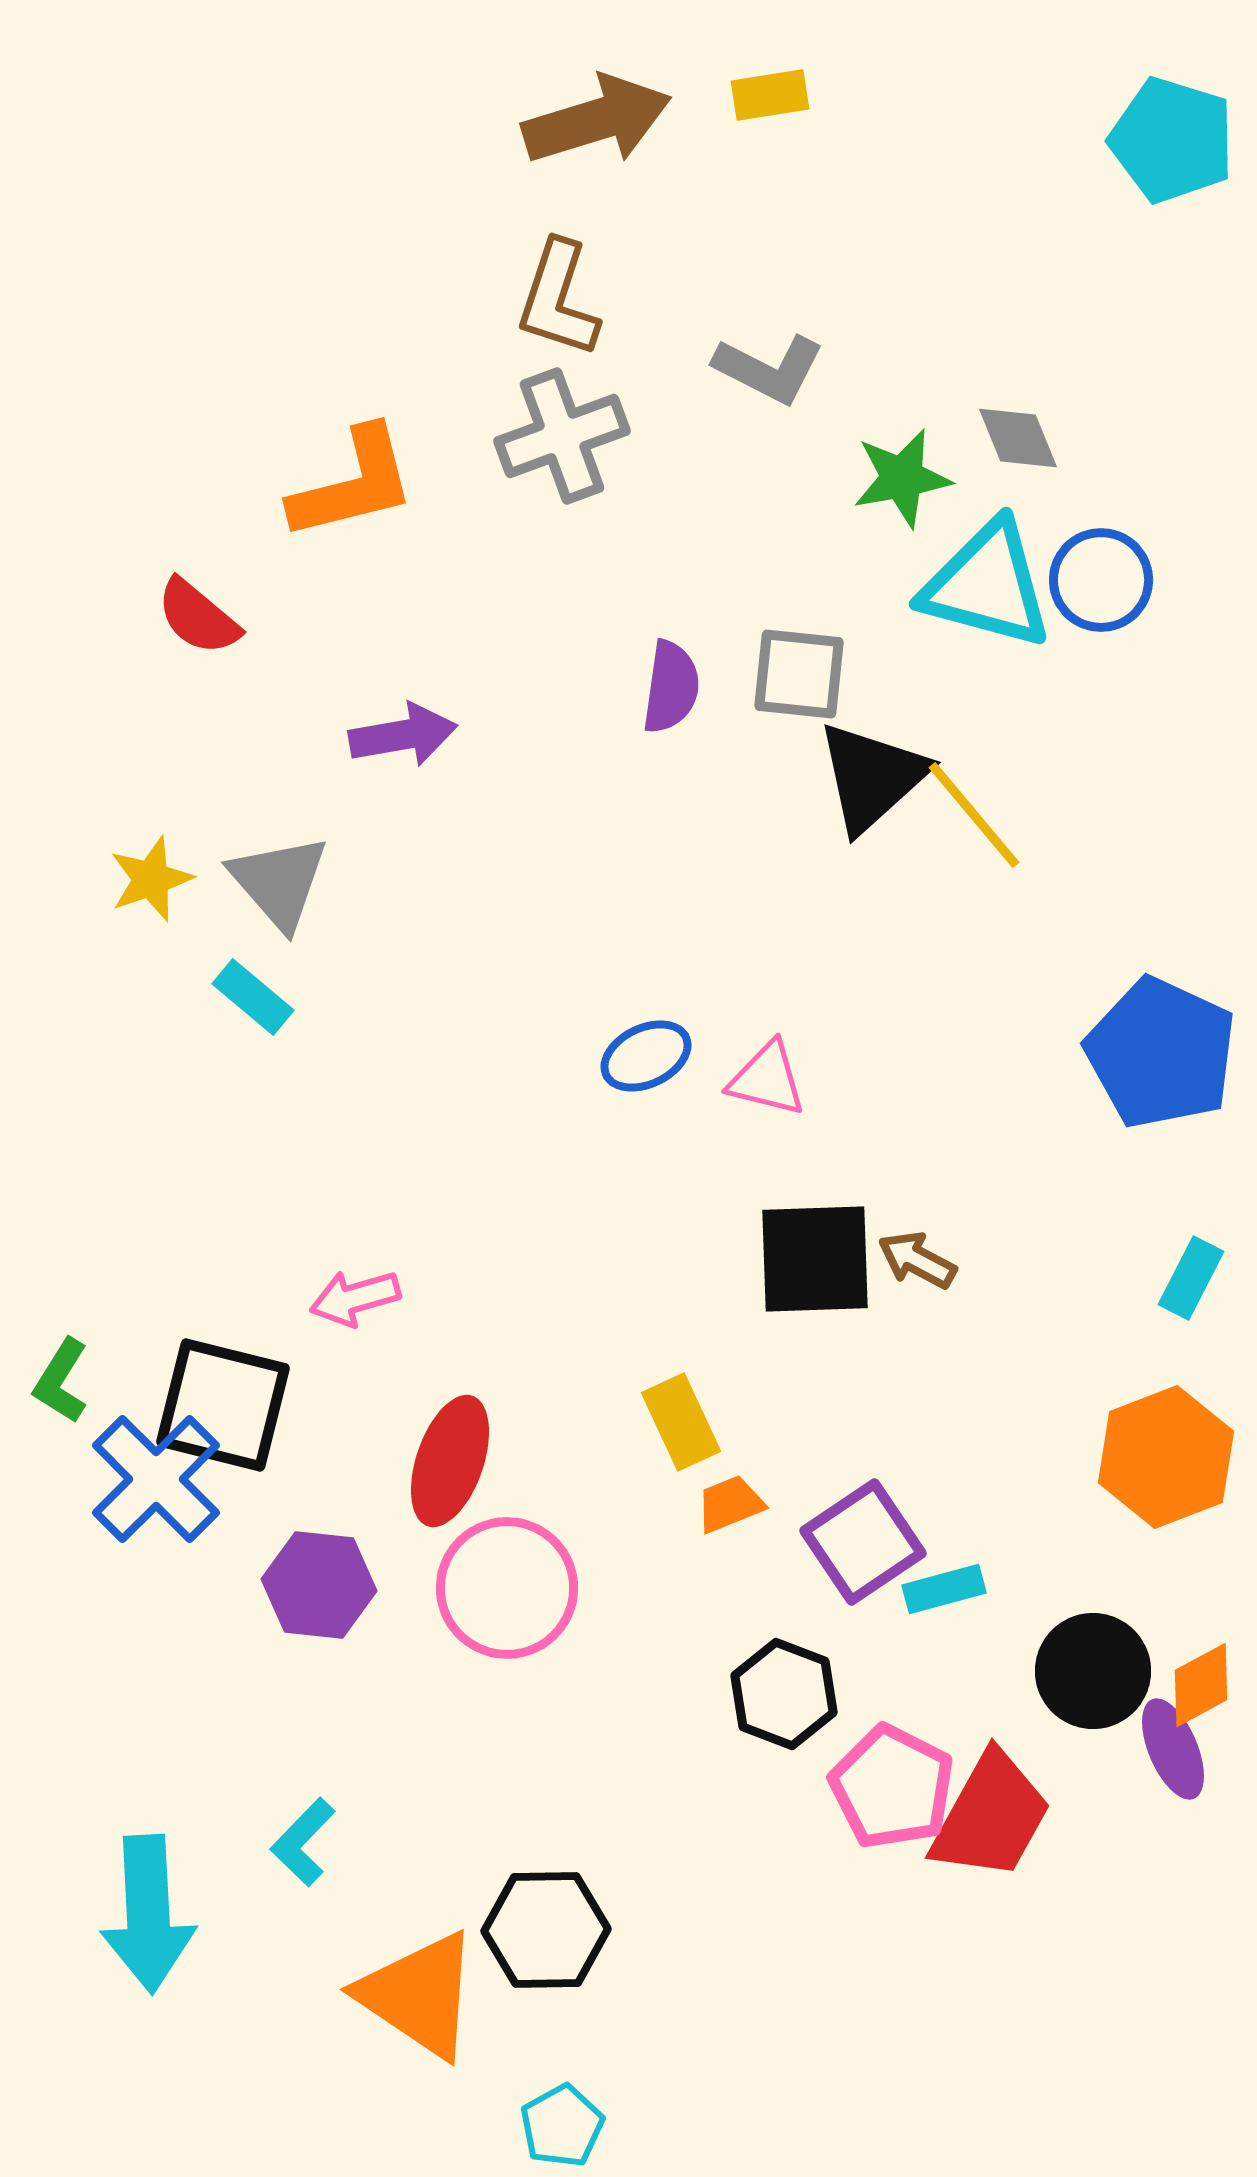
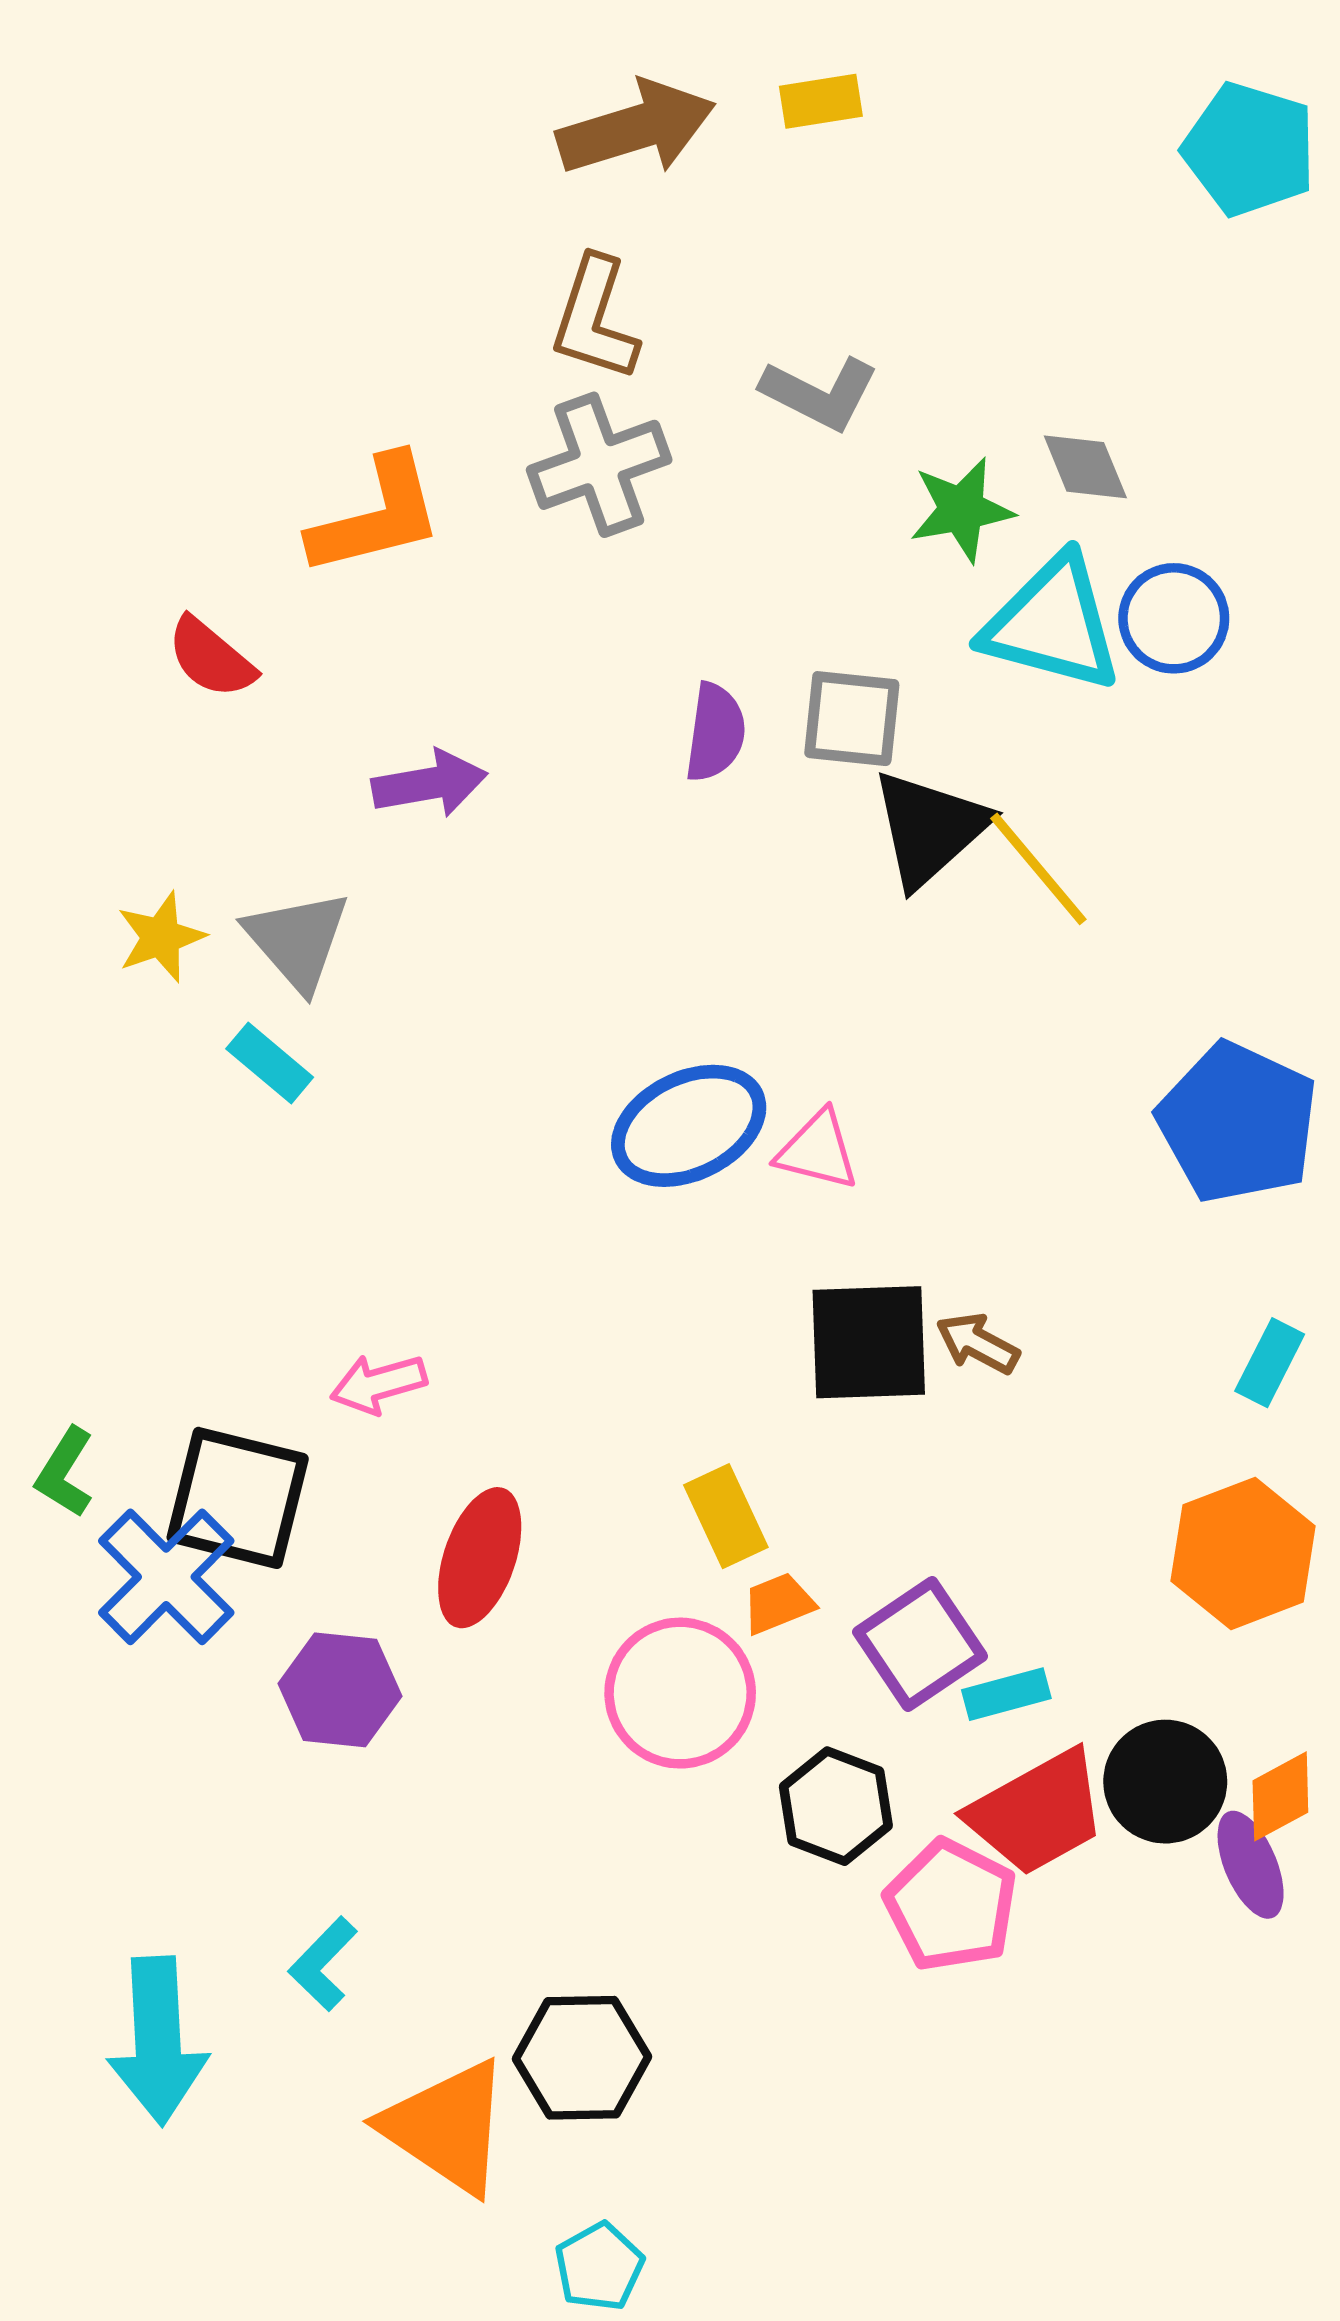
blue ellipse: (646, 1056) -> (689, 1126), size x1.6
pink circle: (507, 1588) -> (680, 1693), moved
red trapezoid: (991, 1816) -> (1037, 1812), moved, turned 32

